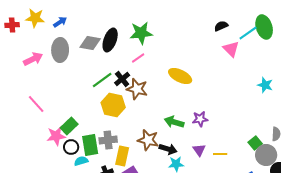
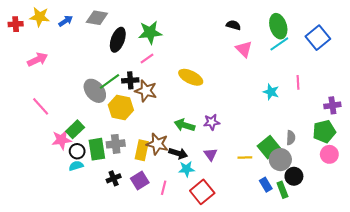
black semicircle: (221, 26) -> (233, 25), turned 40
cyan line: (248, 33) -> (279, 44), moved
gray diamond: (90, 43) -> (97, 18), moved
gray ellipse: (60, 50) -> (95, 91), moved, turned -40
black cross: (122, 79) -> (130, 80), turned 35
cyan star: (265, 85) -> (271, 92), moved
green square: (255, 143) -> (269, 147), size x1.5
yellow line: (220, 154) -> (245, 157), moved
yellow rectangle: (122, 156) -> (142, 150), moved
cyan semicircle: (81, 161) -> (76, 166), moved

